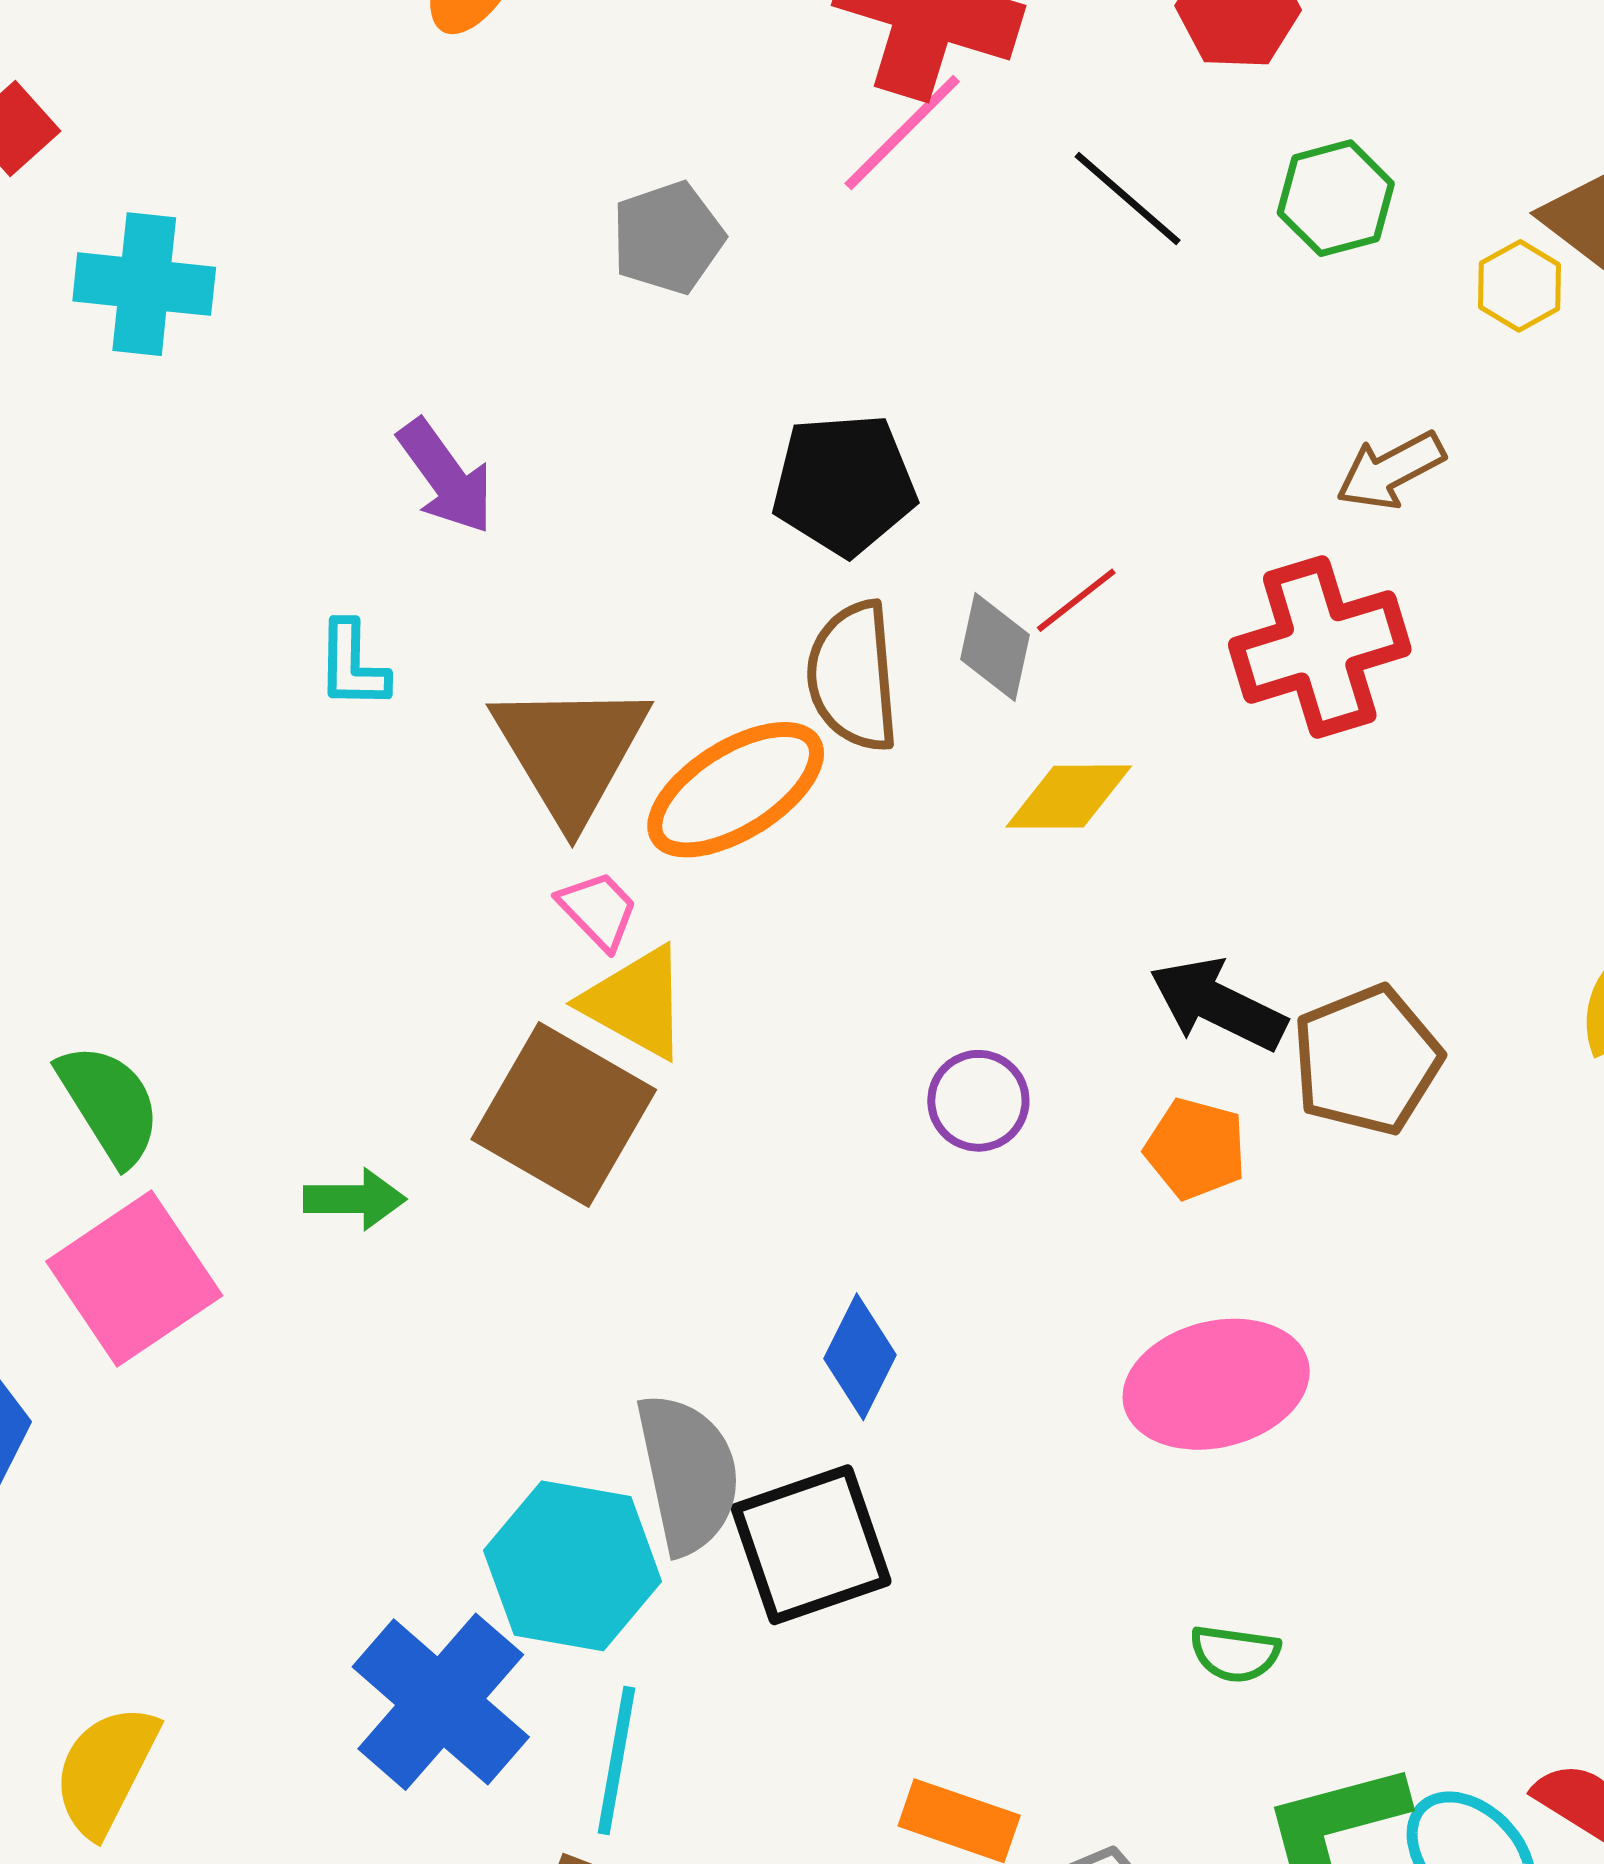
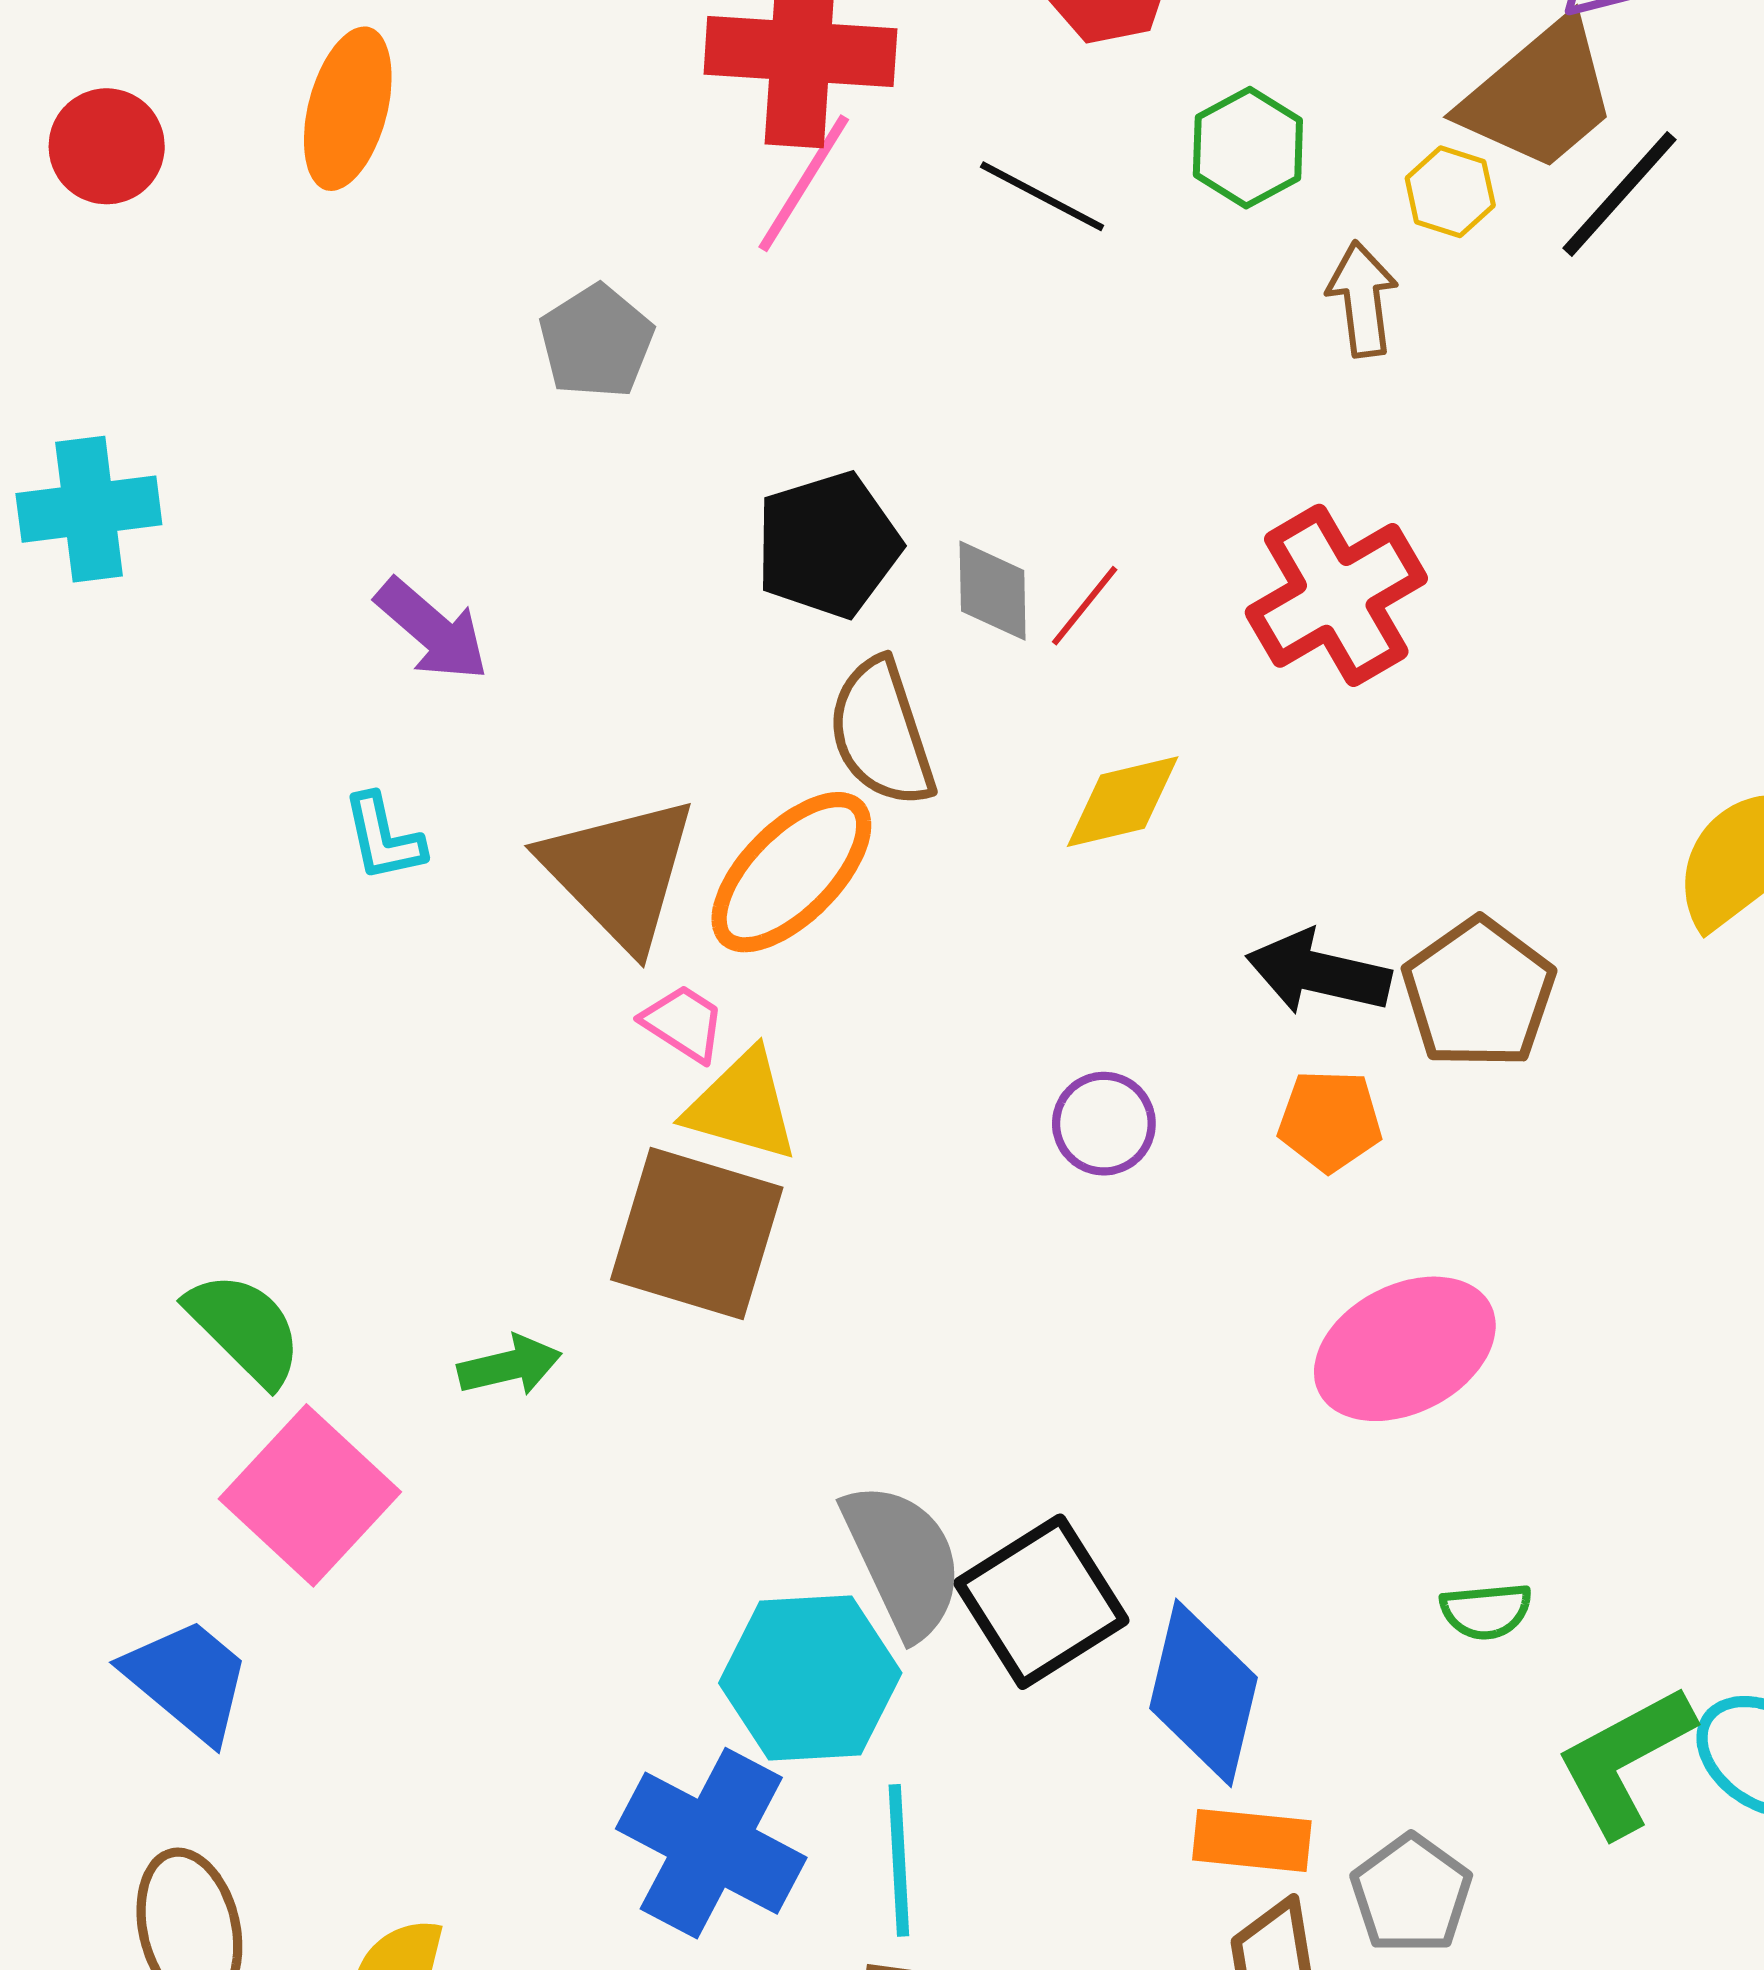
brown arrow: (1391, 470) -> (1362, 299), moved, turned 124
gray diamond: (995, 647) -> (993, 591), moved
blue diamond: (860, 1357) -> (1203, 1693), moved, size x1.5

